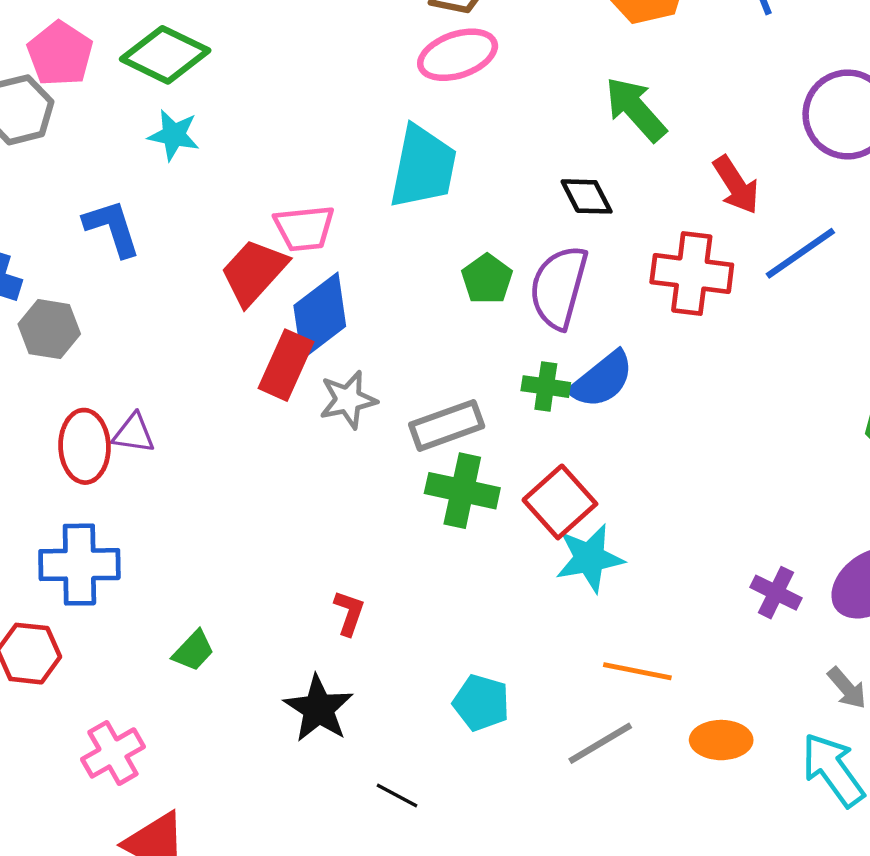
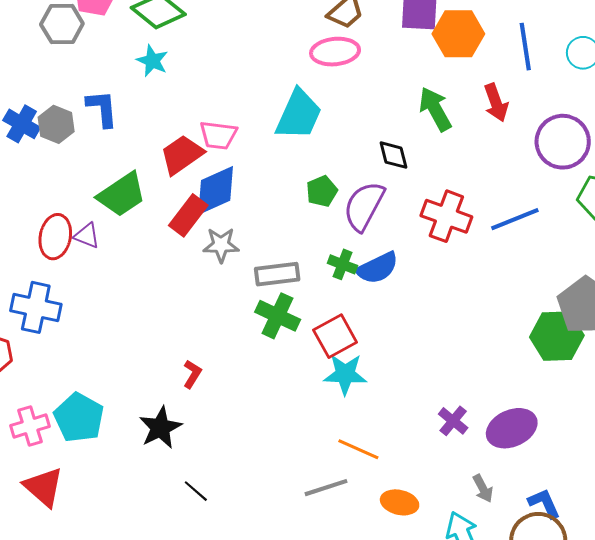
red arrow: (736, 185) -> (496, 103), moved
gray hexagon: (49, 329) -> (56, 124), moved
green trapezoid: (193, 651) -> (122, 195), moved, size x1.8
cyan pentagon: (481, 703) -> (79, 418), moved, size x1.4

